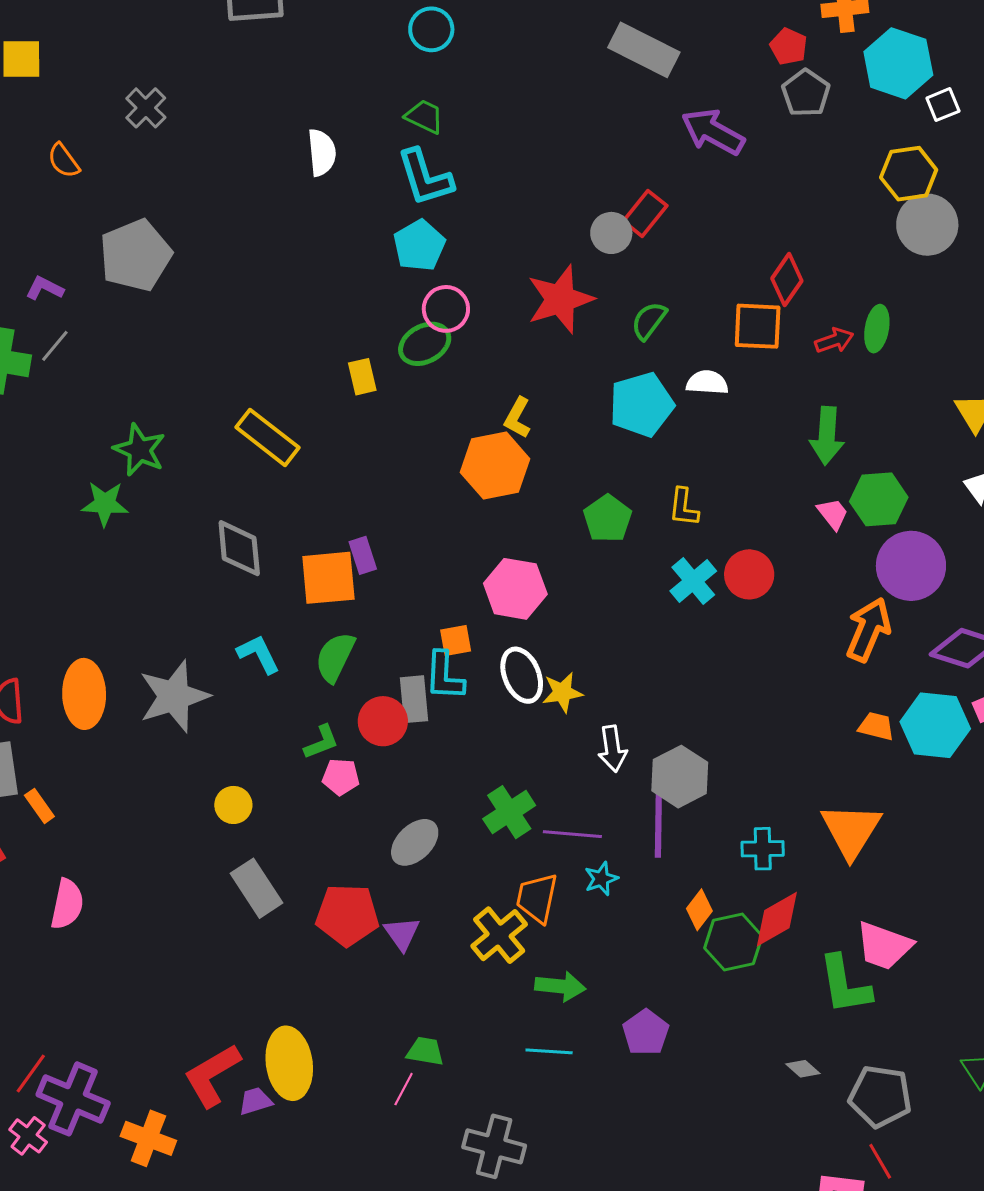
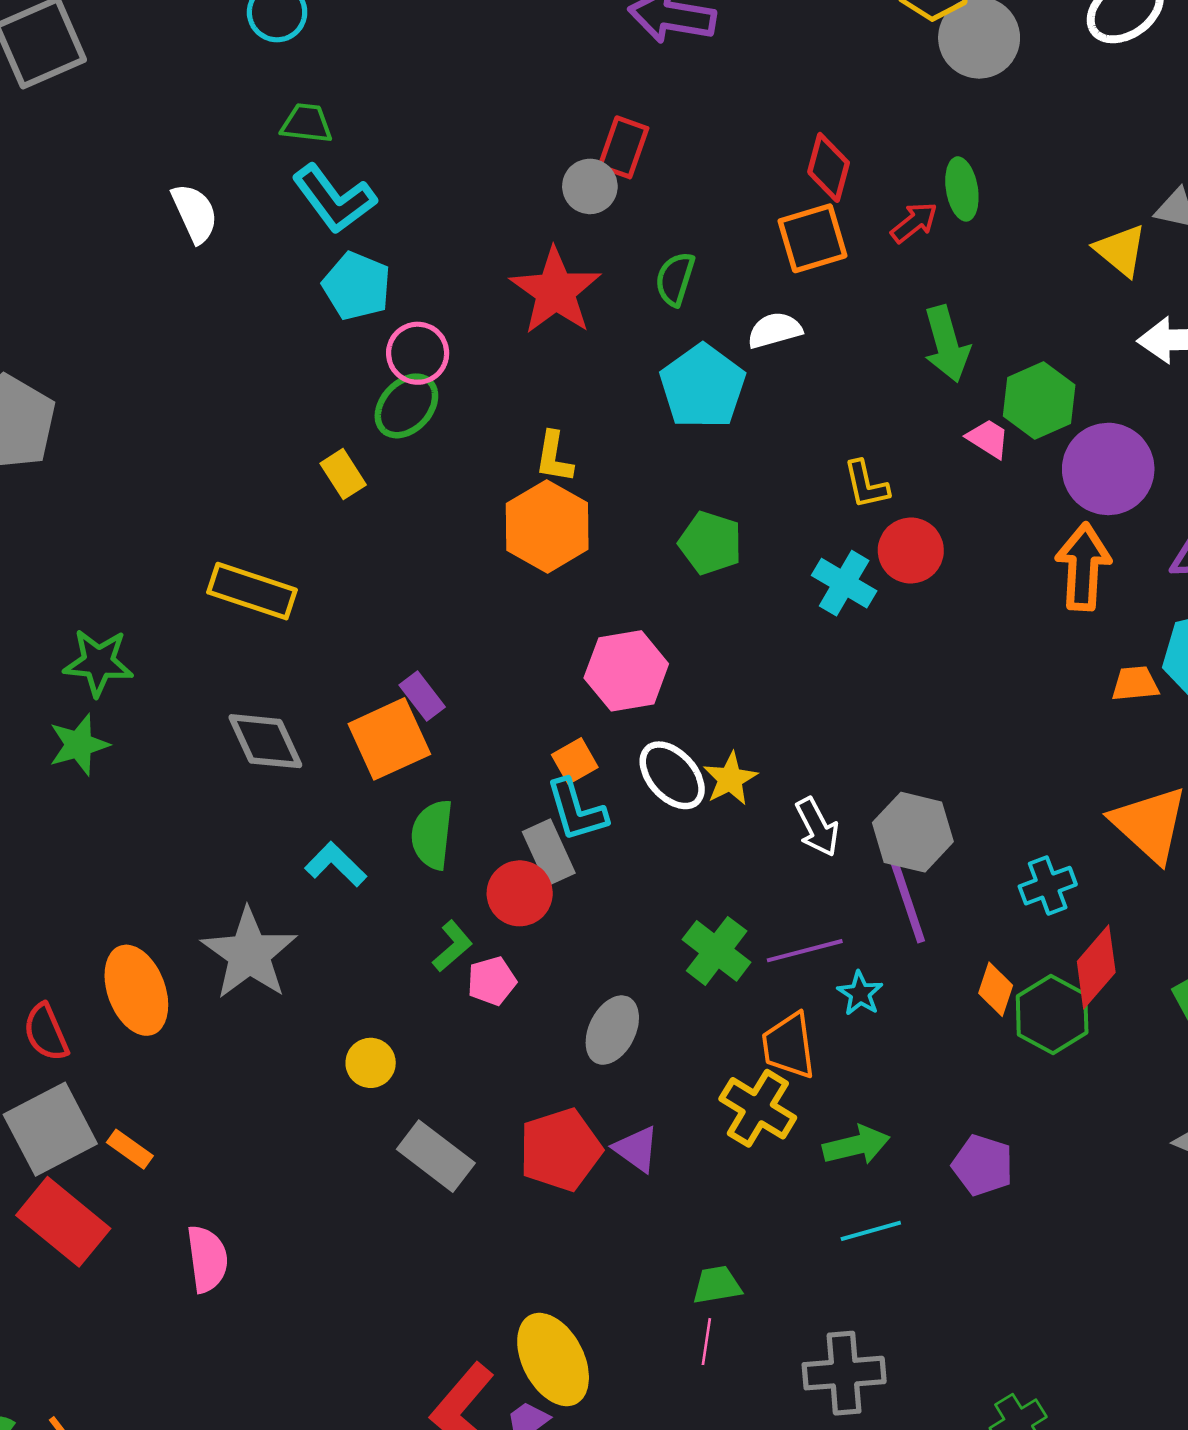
yellow L-shape: (684, 507) -> (866, 485), moved

